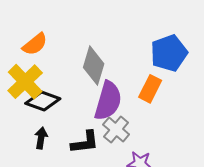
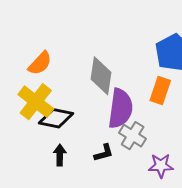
black L-shape: (85, 142) -> (104, 153), size x0.7

